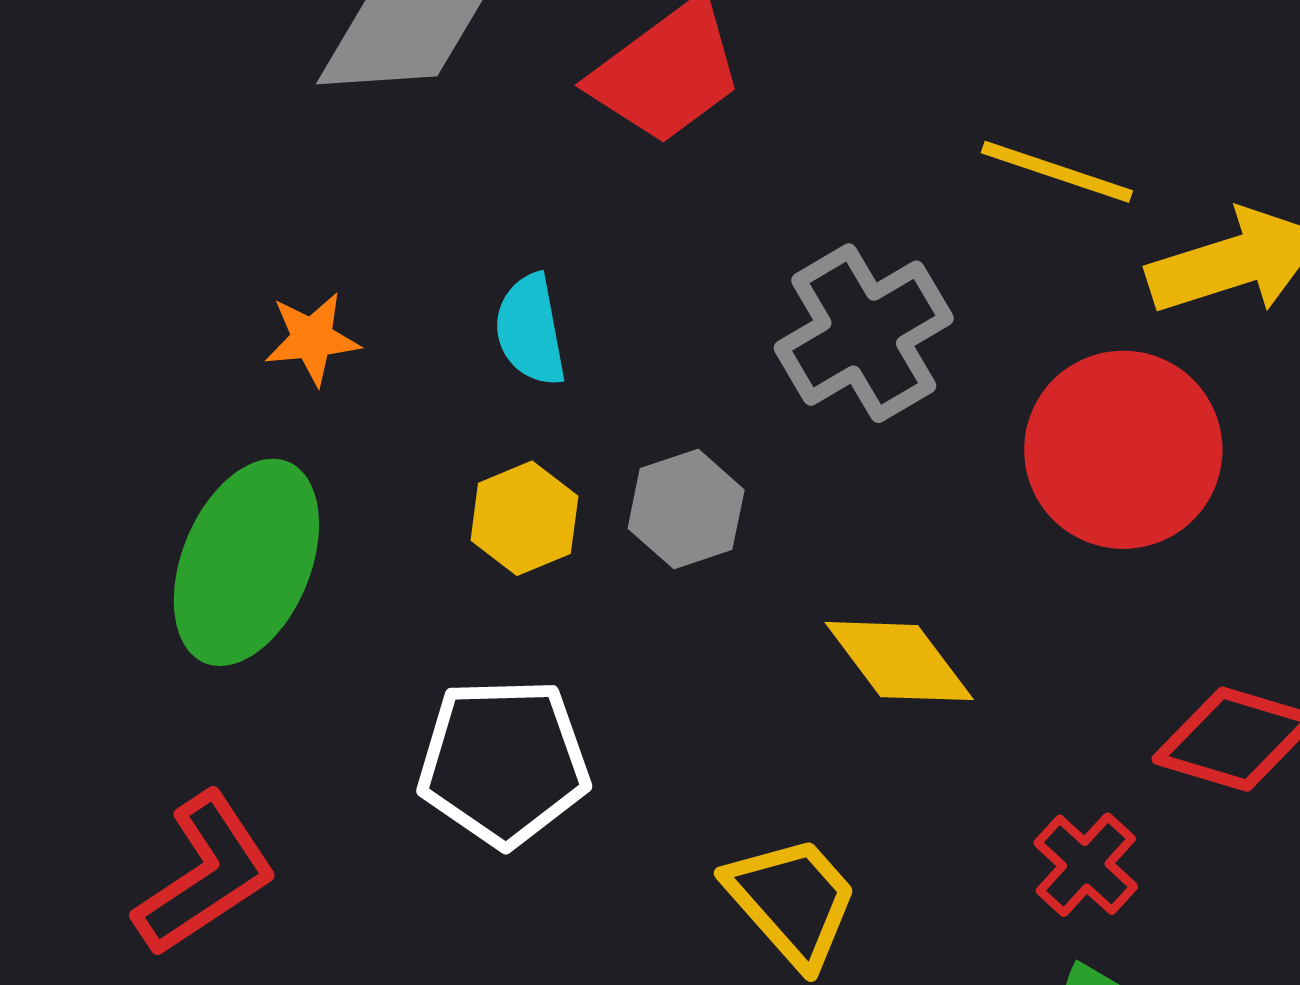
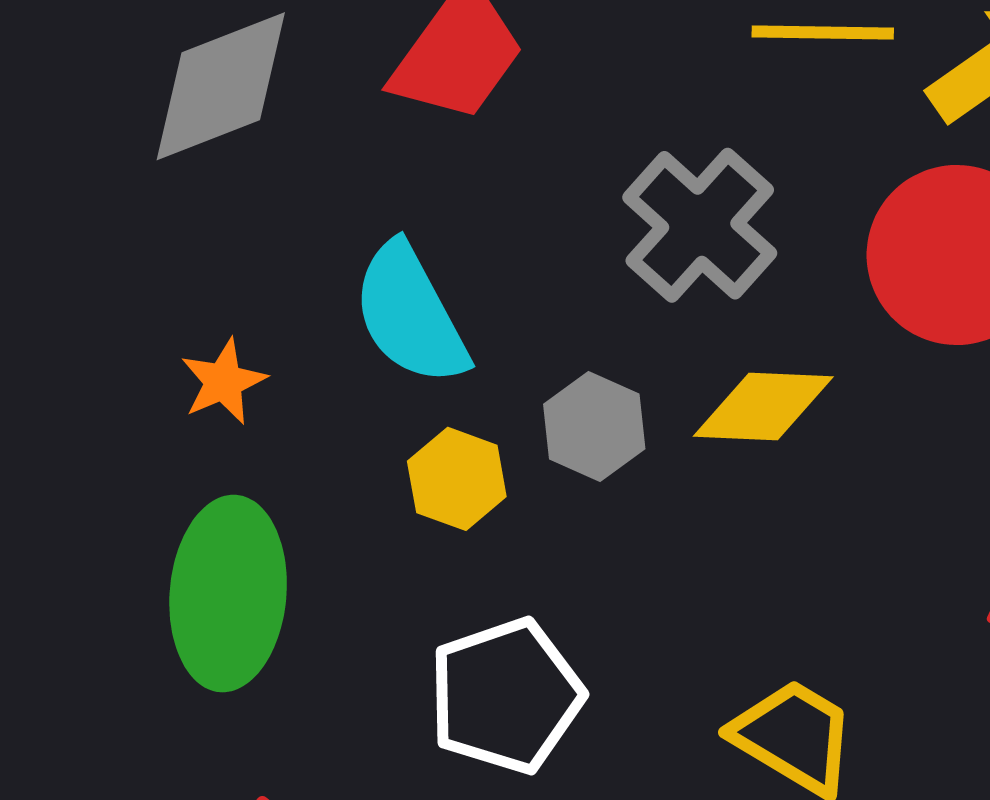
cyan semicircle: (530, 330) -> (410, 314), size x1.5
yellow diamond: (899, 661) -> (763, 407), moved, turned -33

